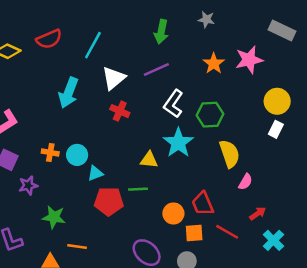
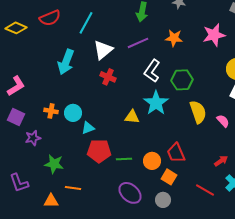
orange star: (214, 63) -> (174, 38), moved, turned -30
pink semicircle: (245, 182) -> (223, 121), moved, turned -72
green line: (138, 189) -> (124, 159), moved
red line: (227, 232) -> (205, 190), moved
orange square: (194, 233) -> (169, 177), turned 35

